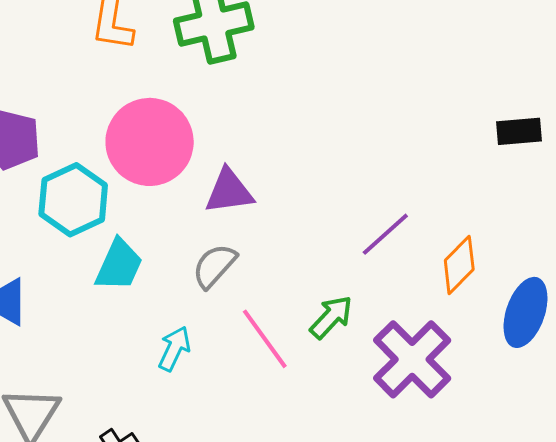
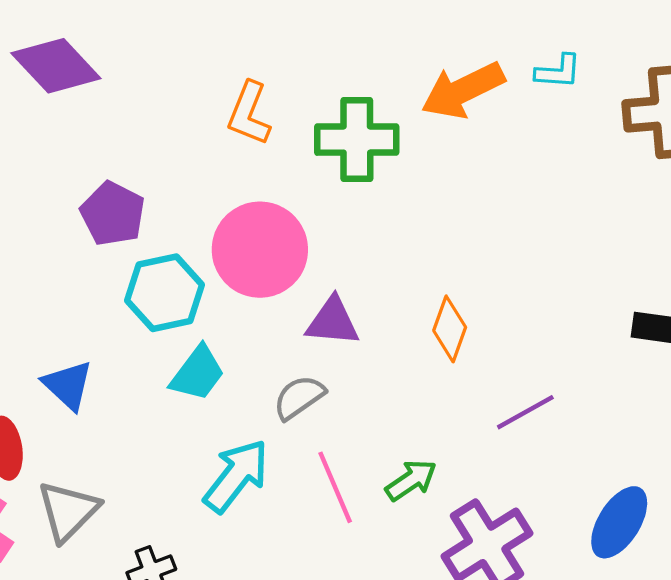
purple line: (385, 234) -> (525, 412), moved
orange diamond: (459, 265) -> (450, 329), moved, turned -38
cyan arrow: (174, 349) -> (236, 476), size x1.6

